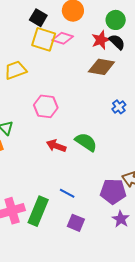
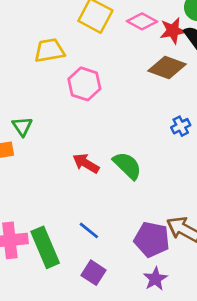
pink diamond: (63, 38) -> (142, 21), moved
pink hexagon: (46, 106) -> (84, 84), moved
green rectangle: (38, 211) -> (45, 247), turned -56

